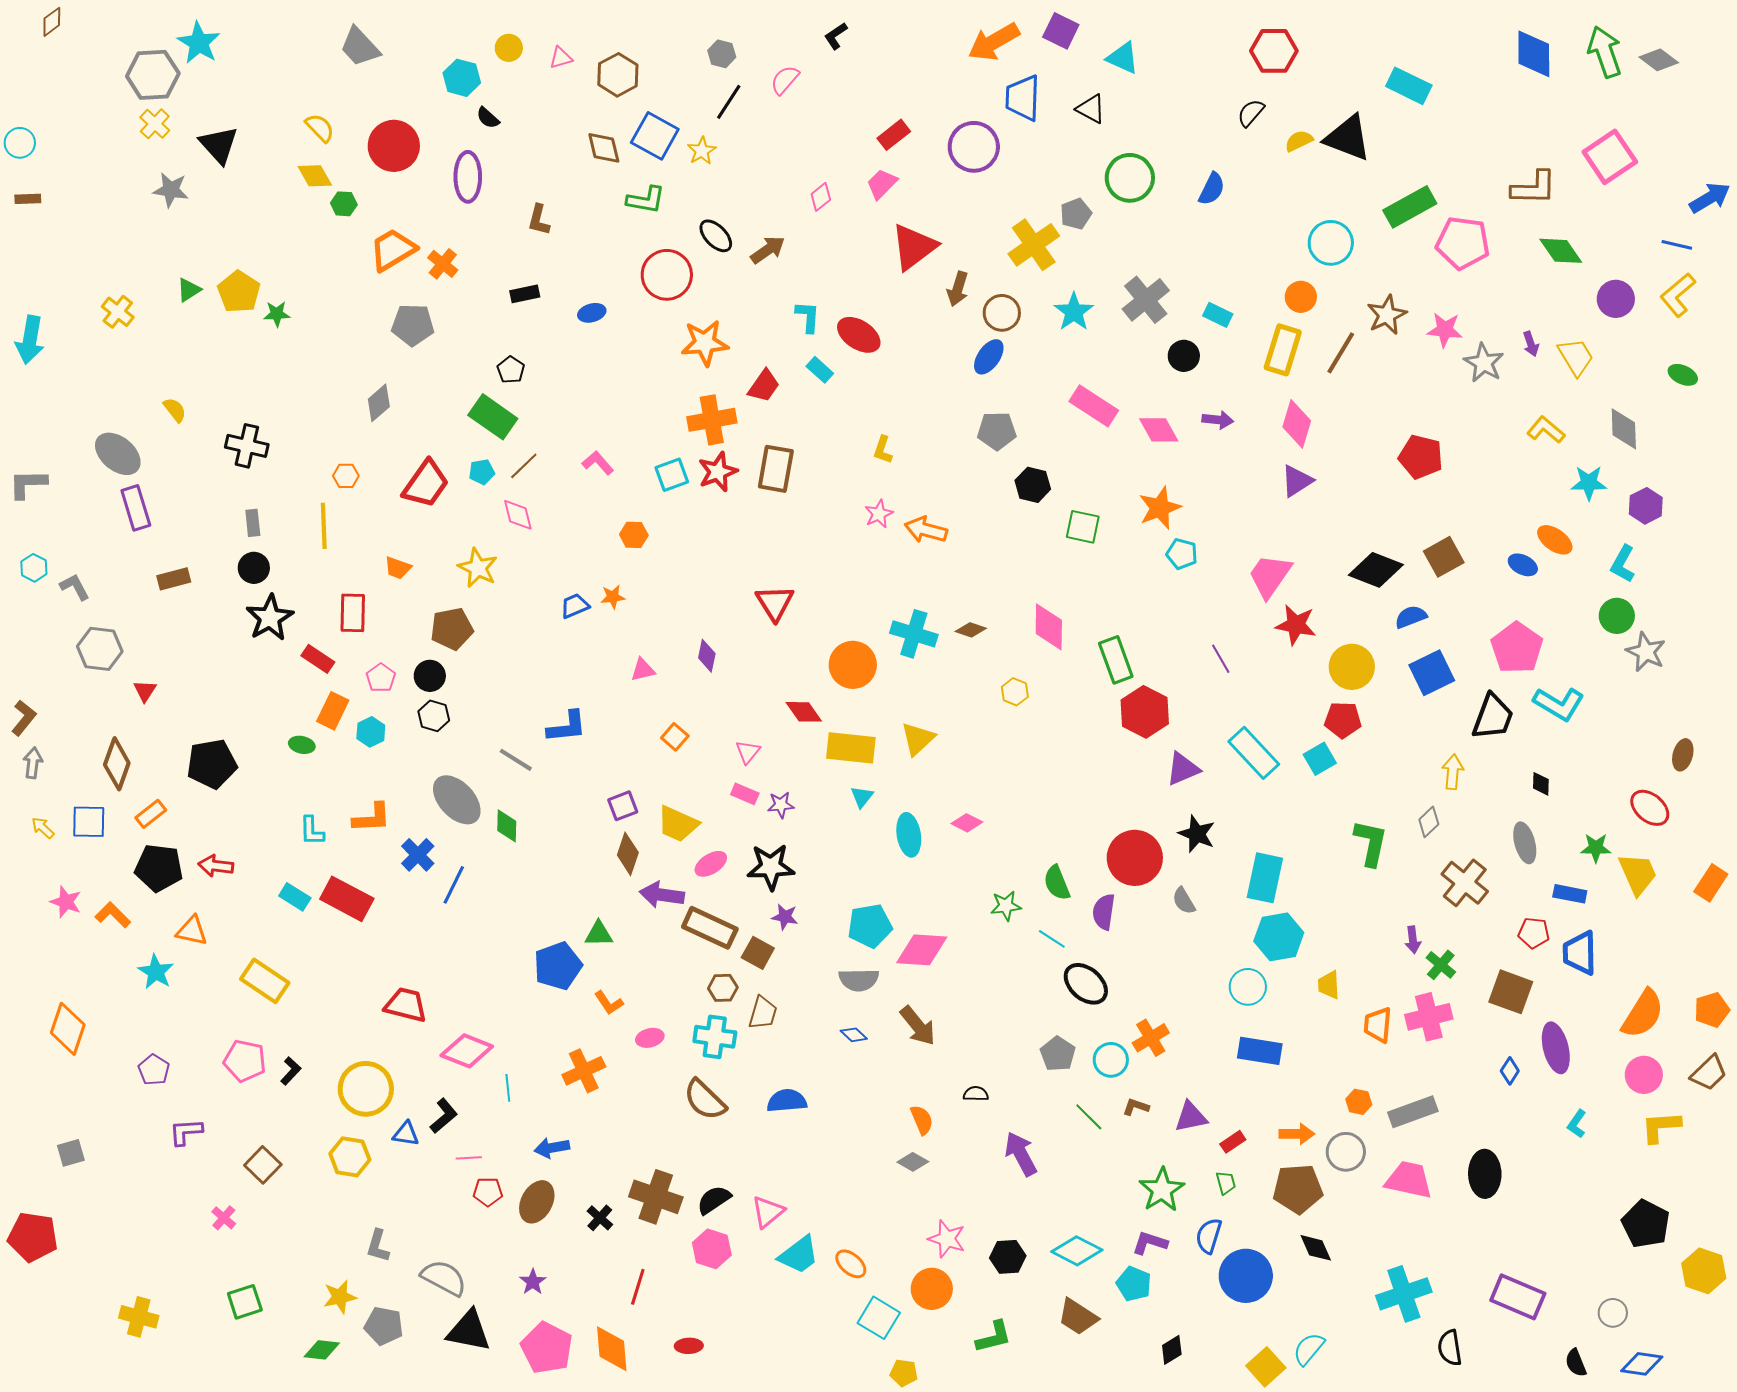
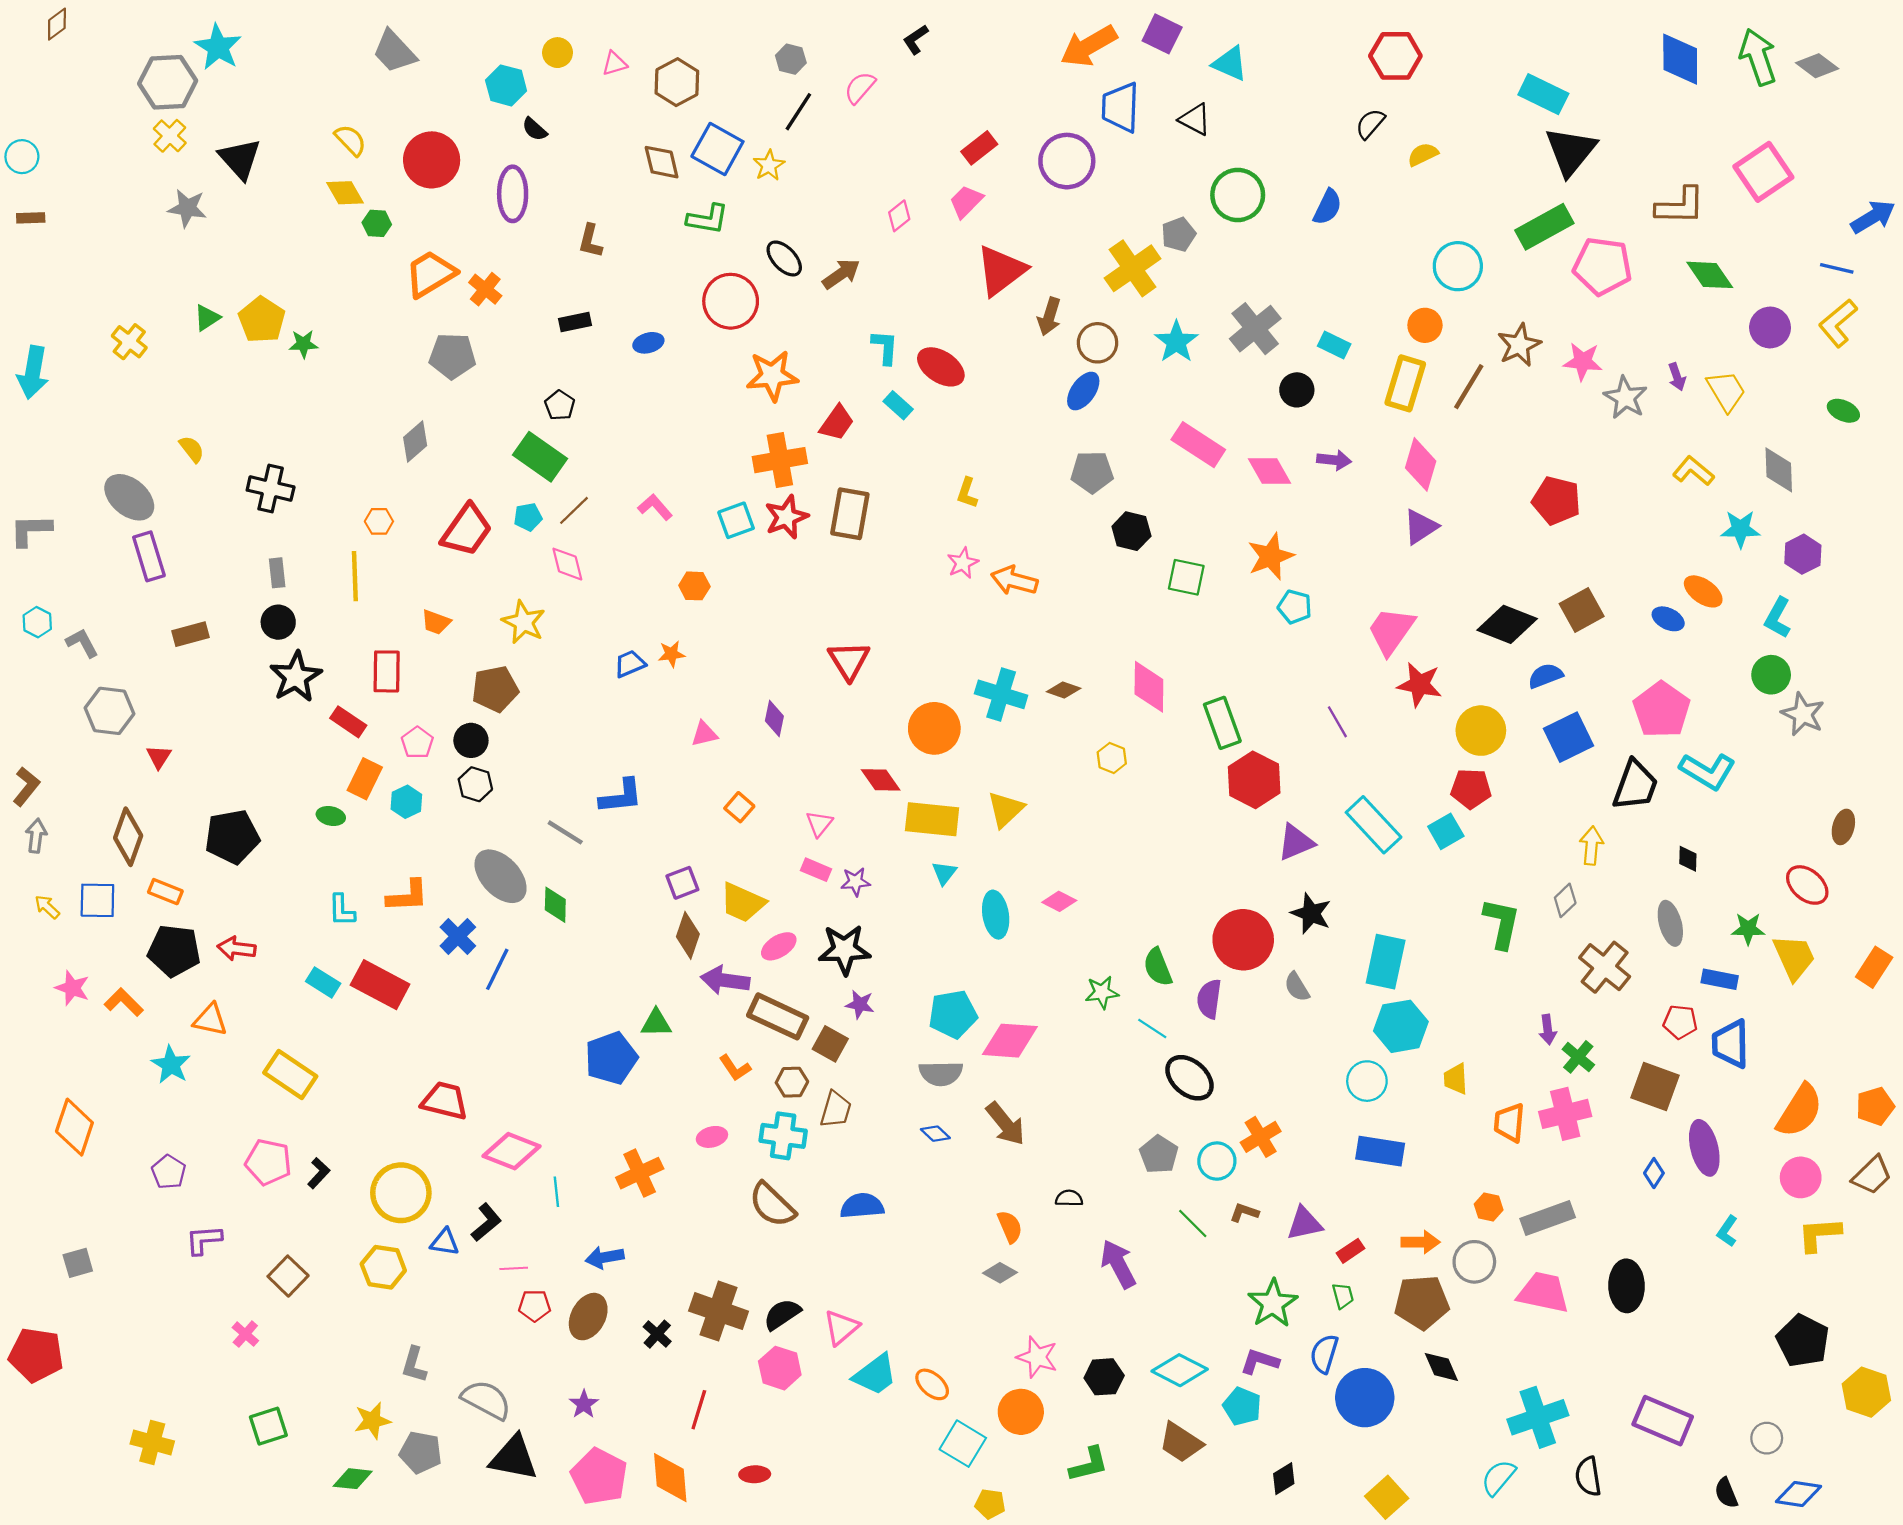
black triangle: (1348, 138) -> (1571, 151), moved, turned 48
orange rectangle: (151, 814) -> (165, 892), turned 60
orange L-shape: (609, 1003) -> (735, 1068), moved
cyan semicircle: (1309, 1349) -> (1498, 1478), moved

